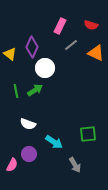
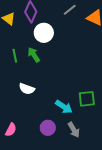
green arrow: (35, 90) -> (34, 55), turned -91
cyan arrow: (54, 142) -> (64, 107), moved
purple circle: (29, 154) -> (48, 128), moved

